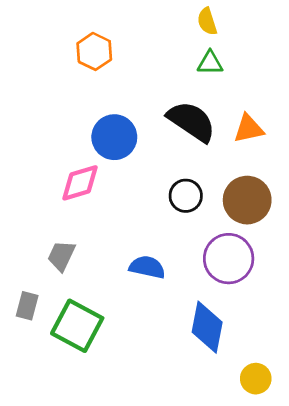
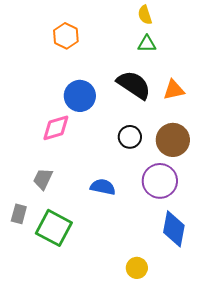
blue diamond: (207, 327) -> (174, 229), moved
yellow circle: (256, 379) -> (137, 268), moved

